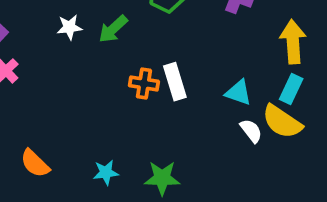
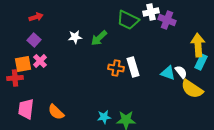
cyan rectangle: (291, 89) -> (201, 62), moved
white semicircle: (251, 131) -> (181, 72), moved
cyan star: (106, 173) -> (104, 117), moved

